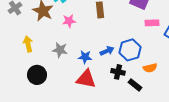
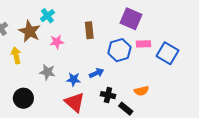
yellow arrow: (28, 44) -> (16, 55), moved
blue hexagon: (130, 50) -> (119, 50), moved
red triangle: (86, 79) -> (75, 102), turned 30

